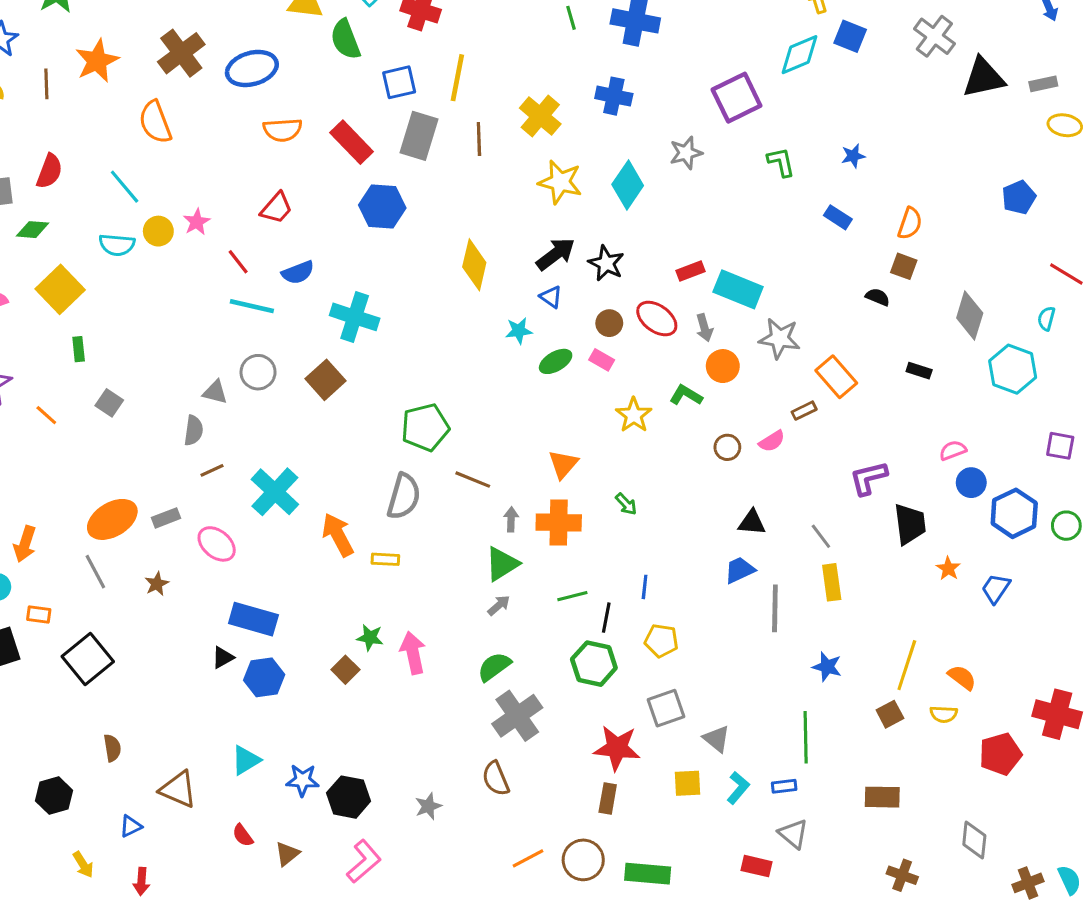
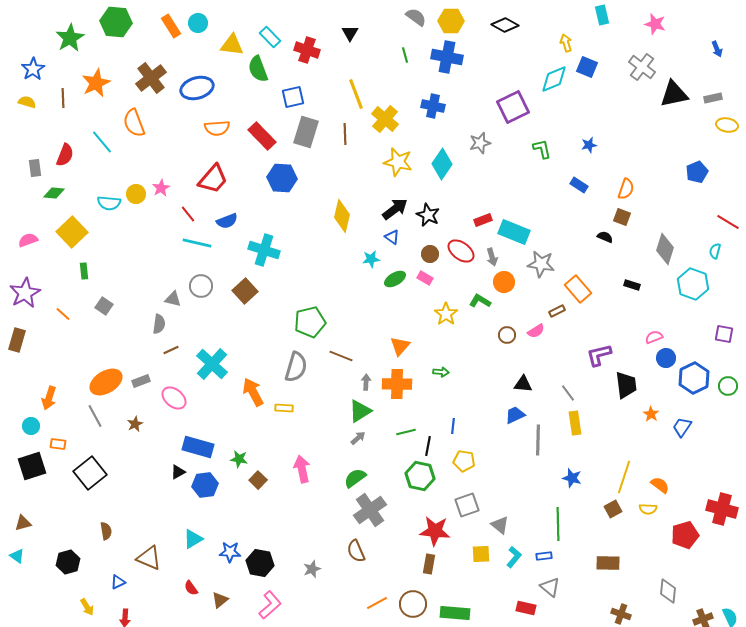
yellow line: (457, 78) -> (356, 94), moved, turned -32
cyan line: (125, 187) -> (102, 142), moved
red trapezoid: (276, 208) -> (213, 179), size x1.4
green arrow: (626, 504) -> (441, 372), turned -42
green star: (370, 638) -> (239, 459), moved

